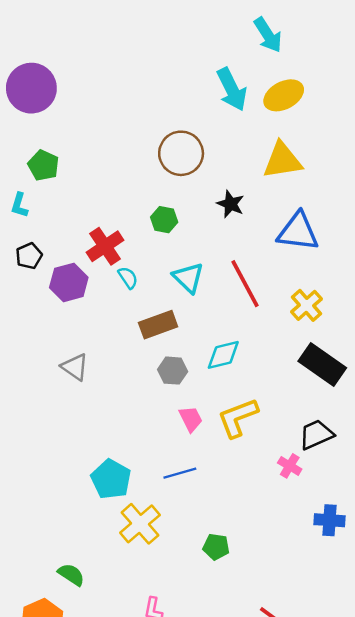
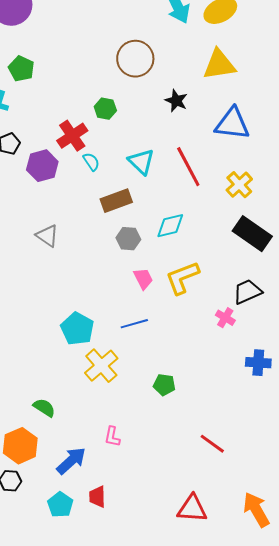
green hexagon: (164, 220) -> (105, 109), moved

